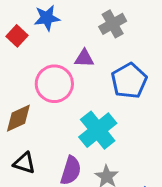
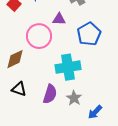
cyan cross: (98, 130) -> (68, 67), turned 30

